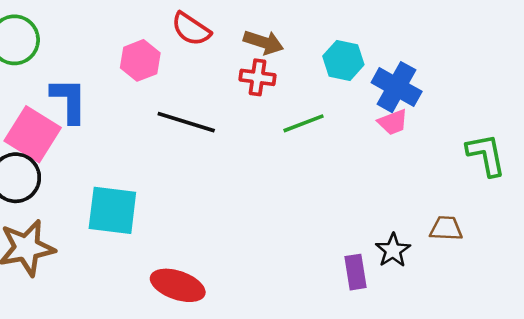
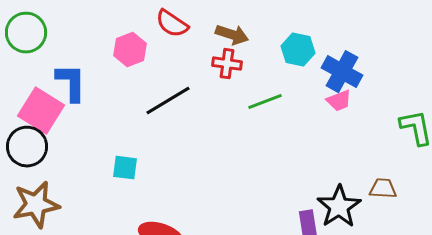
black line: (186, 122) -> (168, 101), turned -48
cyan square: (112, 210) -> (125, 168), moved, size x0.6
black star: (393, 250) -> (339, 207), size x1.5

